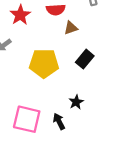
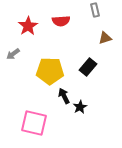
brown triangle: (71, 28) -> (105, 38), moved
black arrow: (59, 121) -> (64, 96), moved

